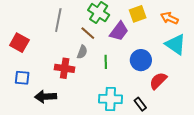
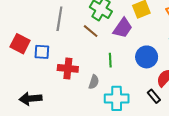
gray semicircle: (82, 52) -> (94, 82), moved
blue square: (22, 78) -> (42, 52), moved
black arrow: (45, 97) -> (31, 99), moved
black rectangle: (140, 104) -> (154, 96), moved

